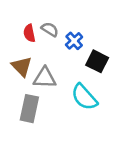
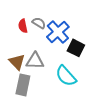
blue cross: (74, 41) -> (58, 32), size x1.6
brown triangle: (22, 66) -> (17, 62), moved

